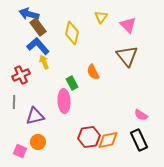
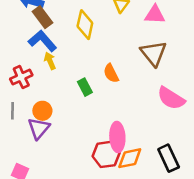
pink triangle: (128, 25) -> (155, 15), turned -42
pink ellipse: (64, 101) -> (117, 137), moved
pink semicircle: (141, 115) -> (171, 98), moved, size x1.6
purple triangle: (35, 116) -> (39, 128), turned -36
orange circle: (38, 142) -> (42, 111), moved

